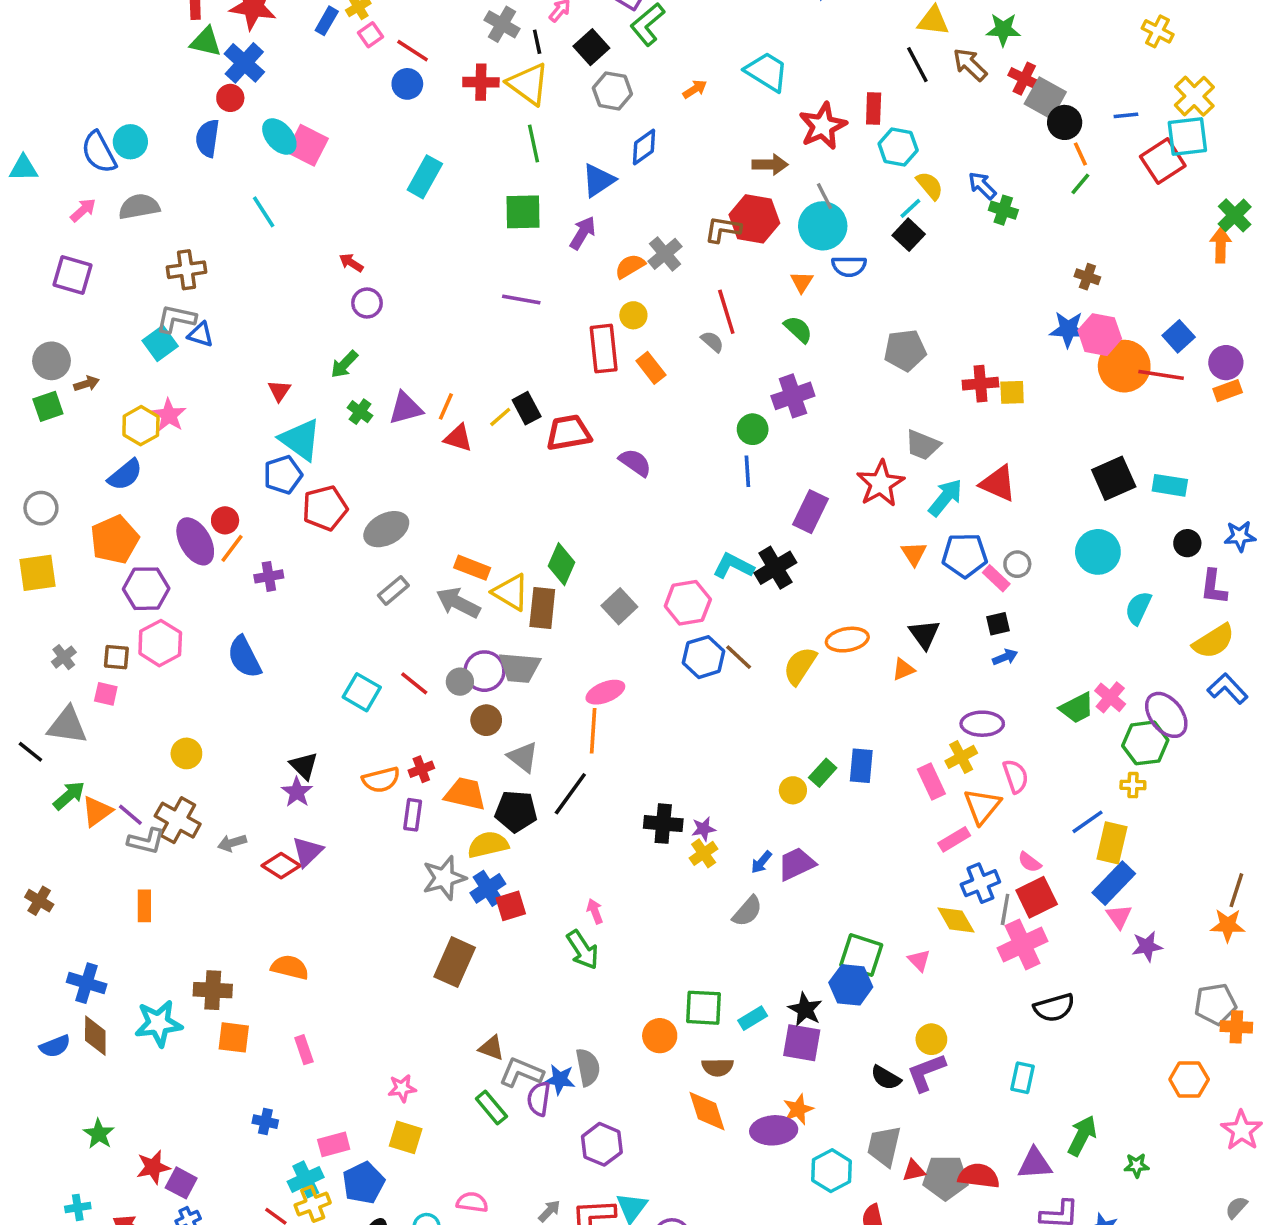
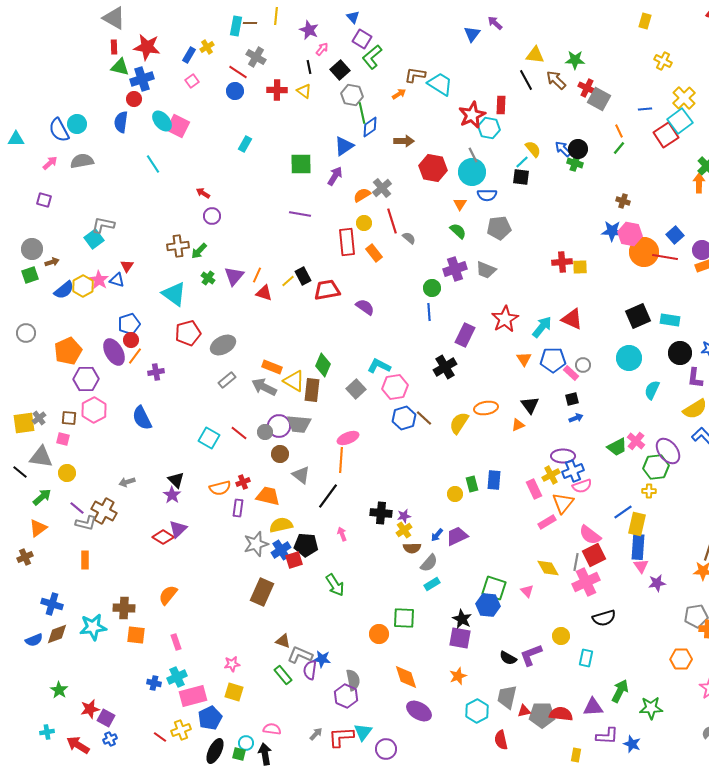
gray cross: (502, 24) -> (256, 57), moved
pink square: (371, 35) -> (192, 81), moved
blue cross: (244, 63) -> (142, 79), turned 30
yellow triangle: (528, 84) -> (304, 91), size x0.6
black circle: (1065, 122) -> (578, 149), moved
cyan square: (1187, 136) -> (680, 121), turned -30
green line: (534, 144) -> (362, 113), moved
cyan hexagon: (898, 147) -> (489, 128), moved
brown arrow: (770, 165) -> (404, 141), moved
cyan rectangle: (425, 177) -> (245, 144), size x0.7
brown L-shape: (723, 229) -> (415, 75), moved
black square: (909, 235) -> (521, 177), turned -36
brown cross: (186, 270) -> (178, 246), moved
purple square: (73, 275) -> (44, 200), size x0.7
red line: (726, 312) -> (392, 221), moved
blue triangle: (200, 335) -> (117, 280), moved
gray pentagon: (905, 350) -> (499, 228), moved
red triangle: (279, 391) -> (127, 266), moved
purple triangle: (406, 408) -> (234, 276), turned -35
gray trapezoid: (923, 445) -> (486, 270), moved
blue semicircle: (125, 475) -> (64, 290), moved
blue pentagon: (283, 475) -> (129, 324), moved
black circle: (1187, 543) -> (680, 353), size x1.5
cyan L-shape: (733, 566) -> (379, 366), moved
yellow square: (37, 573) -> (24, 423), moved
yellow circle: (186, 753) -> (67, 473), moved
green rectangle: (823, 773) -> (472, 484), turned -56
pink semicircle: (1016, 776) -> (582, 486), turned 90
orange triangle: (97, 811) -> (38, 528), moved
black pentagon: (516, 811) -> (306, 545), moved
gray arrow: (232, 843) -> (127, 482), moved
pink semicircle: (1030, 862) -> (590, 535), size x1.6
blue cross: (980, 883) -> (573, 471), moved
blue rectangle: (1114, 883) -> (638, 547), turned -40
brown cross: (39, 901) -> (25, 557), turned 35
pink arrow: (595, 911) -> (342, 534), moved
orange semicircle: (290, 967) -> (168, 595), turned -65
cyan rectangle: (753, 1018) -> (432, 584), moved
brown diamond: (95, 1036) -> (57, 634), turned 70
yellow circle: (931, 1039) -> (561, 636), moved
gray semicircle: (588, 1067) -> (353, 680), moved
brown semicircle: (718, 1067) -> (412, 548), moved
purple ellipse: (774, 1130) -> (419, 711), moved, turned 35
pink rectangle: (334, 1144) -> (193, 696), size x1.5
green star: (1136, 1165) -> (651, 708), size x1.6
cyan cross: (306, 1179) -> (177, 677), moved

